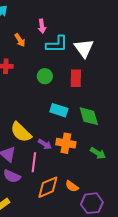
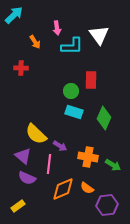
white triangle: (84, 48) -> (99, 35), moved
green circle: (45, 76) -> (71, 91), moved
green diamond: (89, 116) -> (104, 118), turned 40
orange cross: (66, 143) -> (88, 157), moved
green arrow: (98, 153) -> (113, 165), moved

